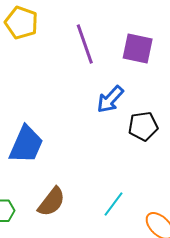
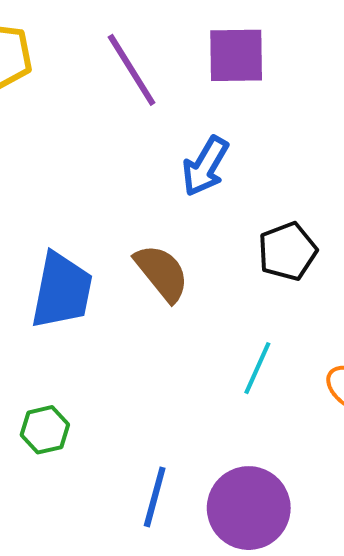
black pentagon: (143, 126) -> (287, 251), moved
brown semicircle: (51, 202) -> (162, 273), moved, turned -64

